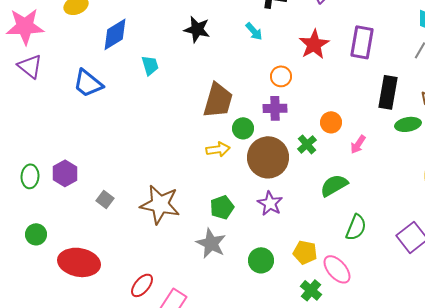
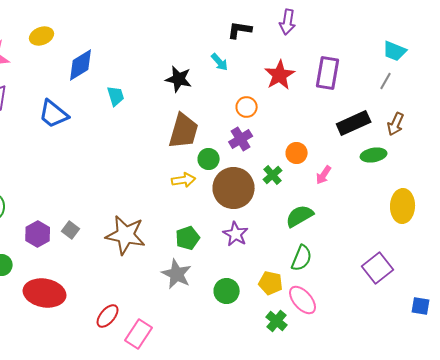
black star: (197, 29) -> (179, 79), moved
black rectangle: (388, 92) -> (354, 123), turned 56
purple cross: (275, 108) -> (241, 139), turned -30
purple hexagon: (65, 173) -> (38, 234), moved
green semicircle: (356, 227) -> (302, 258), moved

